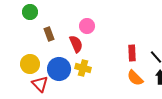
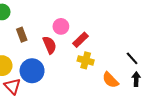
red rectangle: (132, 53) -> (81, 40), moved, turned 49
yellow cross: (83, 68) -> (86, 60), moved

